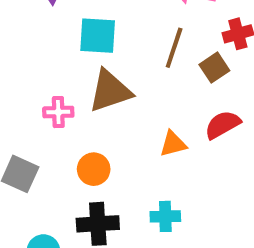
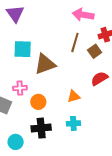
cyan square: (98, 36) -> (23, 49), moved
pink cross: (58, 112) -> (20, 88), moved
orange triangle: (173, 144) -> (74, 96), moved

